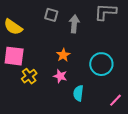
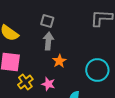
gray arrow: (74, 24) -> (48, 41), moved
pink star: (60, 76) -> (48, 84), moved

